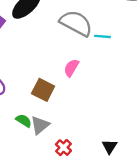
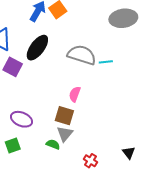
pink semicircle: (71, 68) -> (75, 94), moved
gray triangle: (40, 125) -> (65, 134), moved

